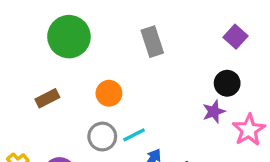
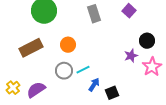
purple square: (235, 37) -> (129, 11), moved
black circle: (227, 83) -> (147, 41), moved
brown rectangle: (47, 98) -> (31, 48), size x1.6

